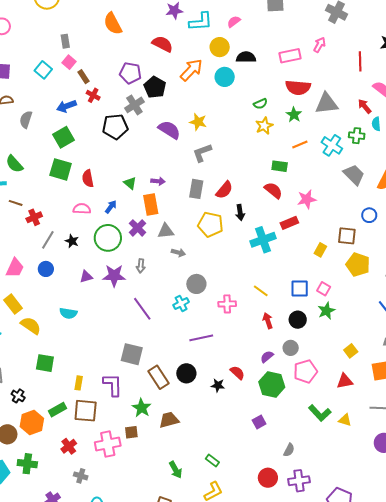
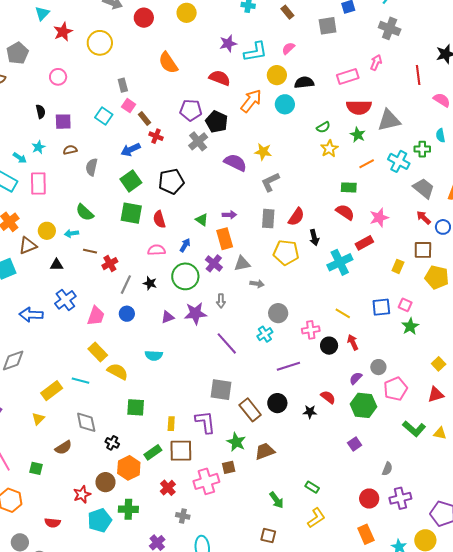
red arrow: (365, 106) -> (424, 218), moved
black pentagon: (115, 127) -> (171, 181), moved
black circle: (298, 320) -> (329, 346), moved

